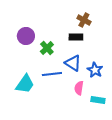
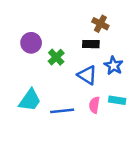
blue star: (95, 70) -> (114, 66), moved
blue line: (52, 74) -> (62, 111), moved
cyan rectangle: (98, 100) -> (117, 100), moved

